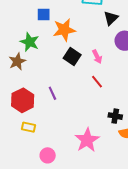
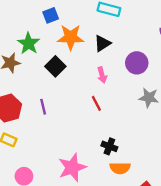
blue square: (44, 14) -> (51, 15), turned -32
black triangle: (111, 18) -> (102, 43), moved
black square: (72, 57) -> (55, 66), moved

